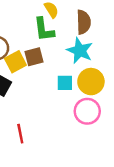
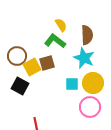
green L-shape: (44, 30) -> (55, 41), turned 135

